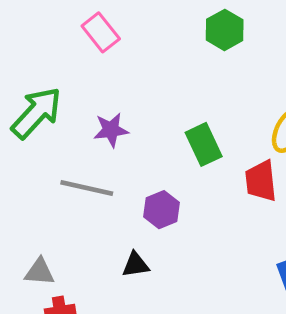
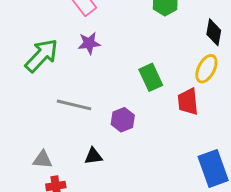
purple star: (111, 130) -> (89, 43), moved
black triangle: (136, 265) -> (93, 156), moved

